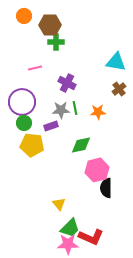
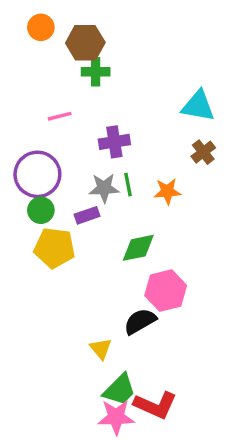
purple cross: (67, 83) -> (114, 142), turned -36
black semicircle: (106, 188) -> (140, 321), moved, turned 60

